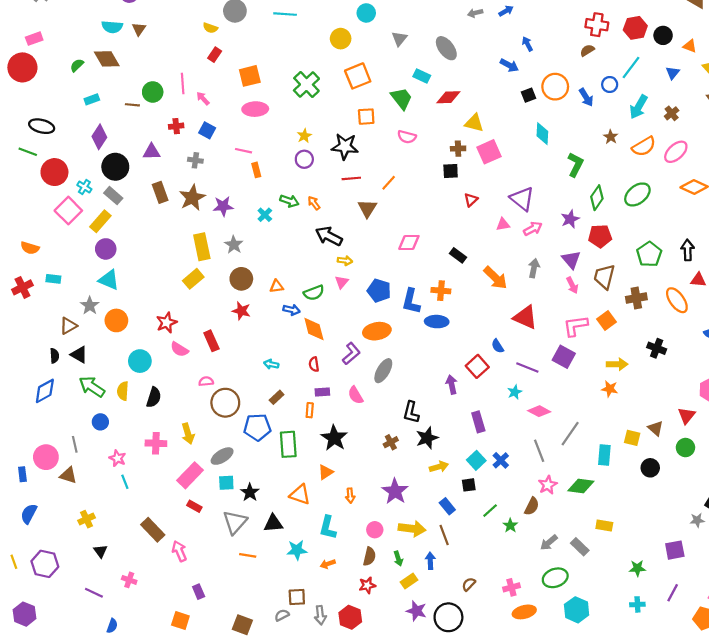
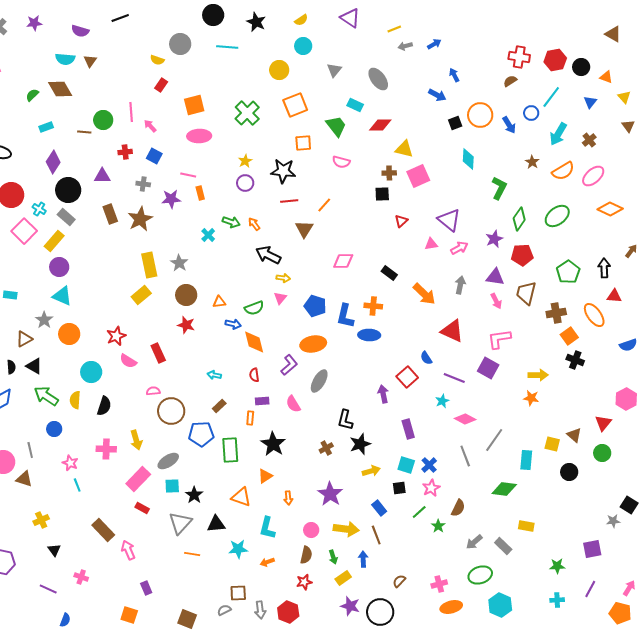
purple star: (223, 206) -> (171, 199), moved
purple triangle: (571, 260) -> (495, 277), turned -42
orange square: (606, 320) -> (569, 336), moved
cyan square: (476, 460) -> (406, 465), turned -30
pink star: (548, 485) -> (431, 488), moved

